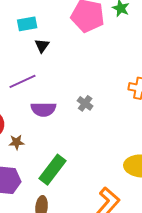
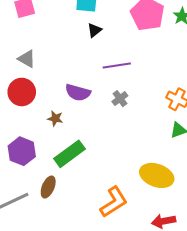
purple line: (23, 81) -> (117, 66), moved
brown star: (17, 142) -> (55, 118), moved

